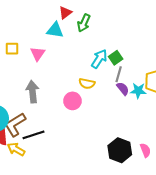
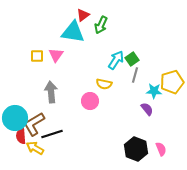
cyan triangle: (55, 30) -> (73, 32), size x1.4
yellow square: (12, 49) -> (37, 56), moved
purple semicircle: (123, 89) -> (147, 109), moved

